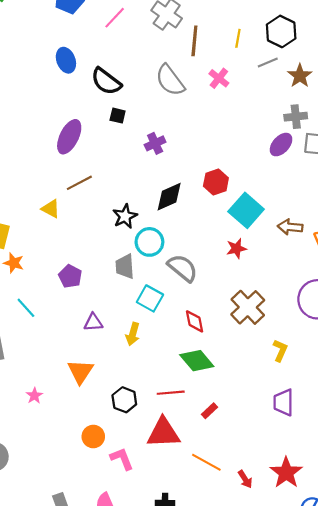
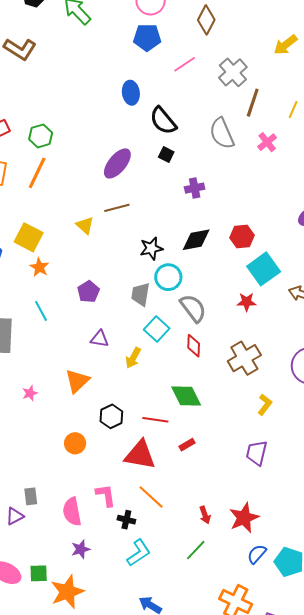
red diamond: (195, 321) -> (194, 346), moved
pink L-shape: (122, 459) -> (106, 495), moved
orange line: (206, 462) -> (151, 497), moved

